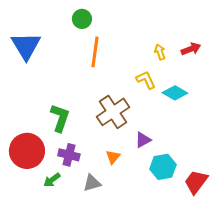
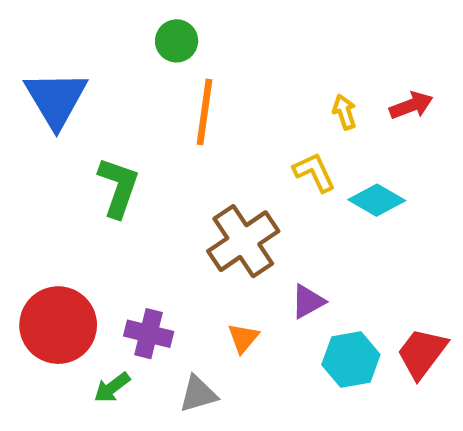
green L-shape: (60, 118) -> (118, 187), moved
red trapezoid: (196, 182) -> (422, 353), moved

